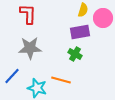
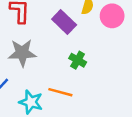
purple rectangle: (80, 32) -> (64, 22), moved, turned 54

